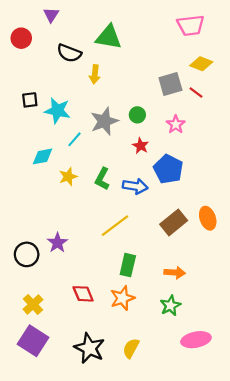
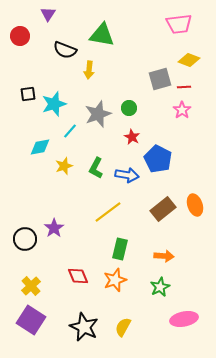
red line: (196, 92) -> (184, 87), turned -40
cyan star: (57, 111) -> (54, 104), turned -30
pink star: (176, 124) -> (182, 110), moved

